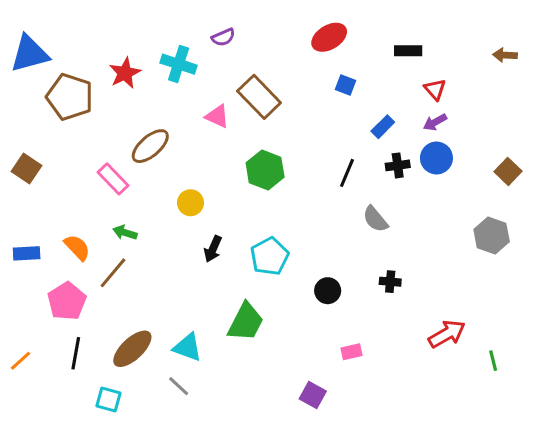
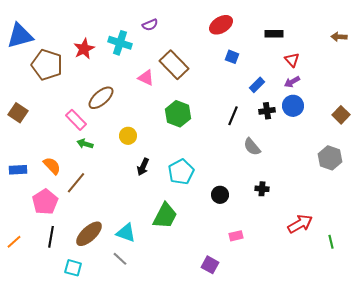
green arrow: (125, 233) -> (85, 144), moved

